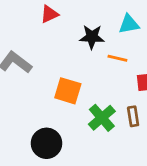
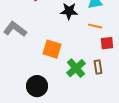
orange line: (117, 58) -> (95, 26), moved

